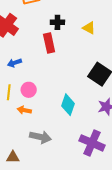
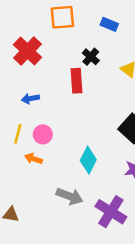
black cross: (57, 22) -> (91, 57), turned 32
gray arrow: (40, 137) -> (70, 196), moved

